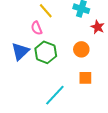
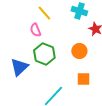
blue triangle: (20, 51) -> (19, 67), moved

